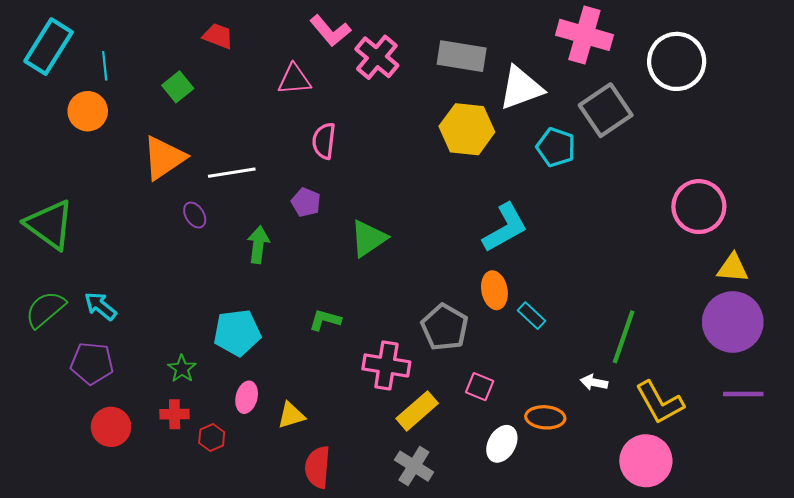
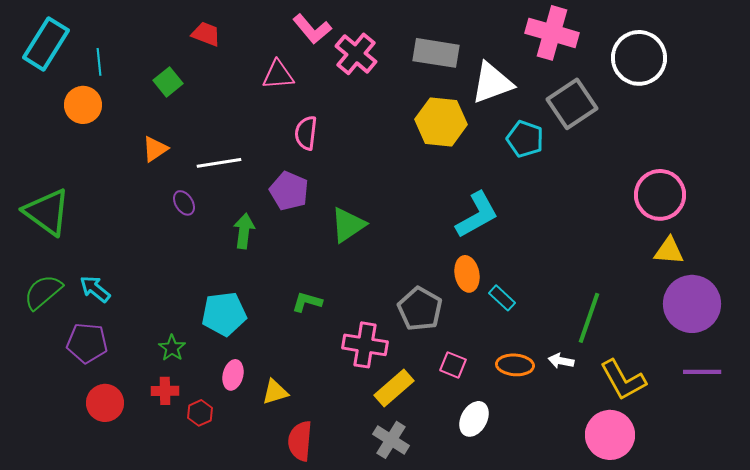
orange triangle: (164, 158) -> (155, 149), size x0.6
purple pentagon: (306, 202) -> (289, 191), size x1.4
yellow triangle: (733, 268) -> (669, 251), moved
orange ellipse: (545, 417) -> (515, 365), moved

